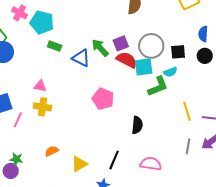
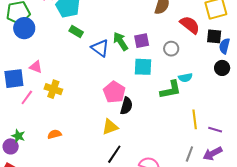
gray circle: (151, 46) -> (171, 49), size x0.6
black square: (178, 52) -> (214, 36), moved
red semicircle: (127, 60) -> (190, 25), moved
cyan square: (144, 67) -> (143, 67), moved
pink triangle: (40, 86) -> (36, 67), moved
black semicircle: (137, 125) -> (126, 106), moved
yellow triangle: (79, 164) -> (110, 127), moved

